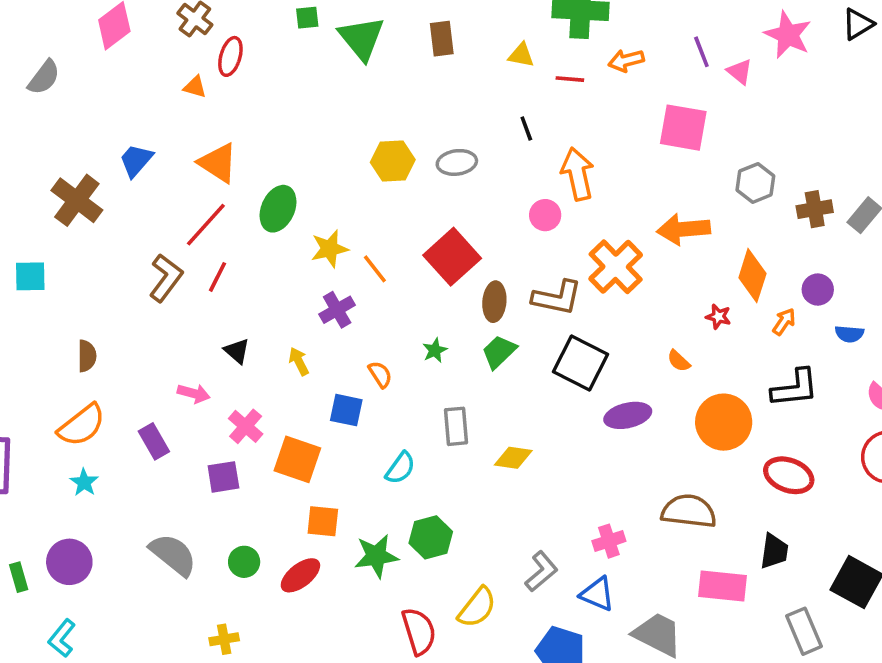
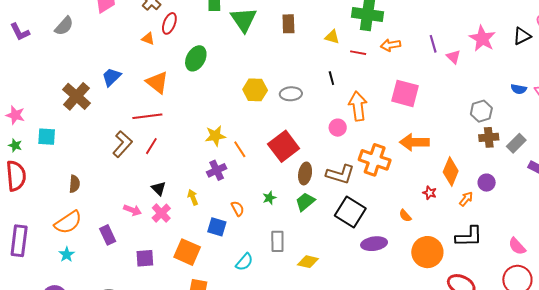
pink square: (683, 128) -> (405, 93), moved
gray hexagon: (755, 183) -> (481, 111), moved
green ellipse: (278, 209) -> (196, 58), moved
red line: (206, 225) -> (147, 116), turned 36
orange cross: (616, 267) -> (375, 160), turned -32
blue semicircle: (849, 334) -> (519, 89), moved
pink cross: (246, 426) -> (161, 213), moved

